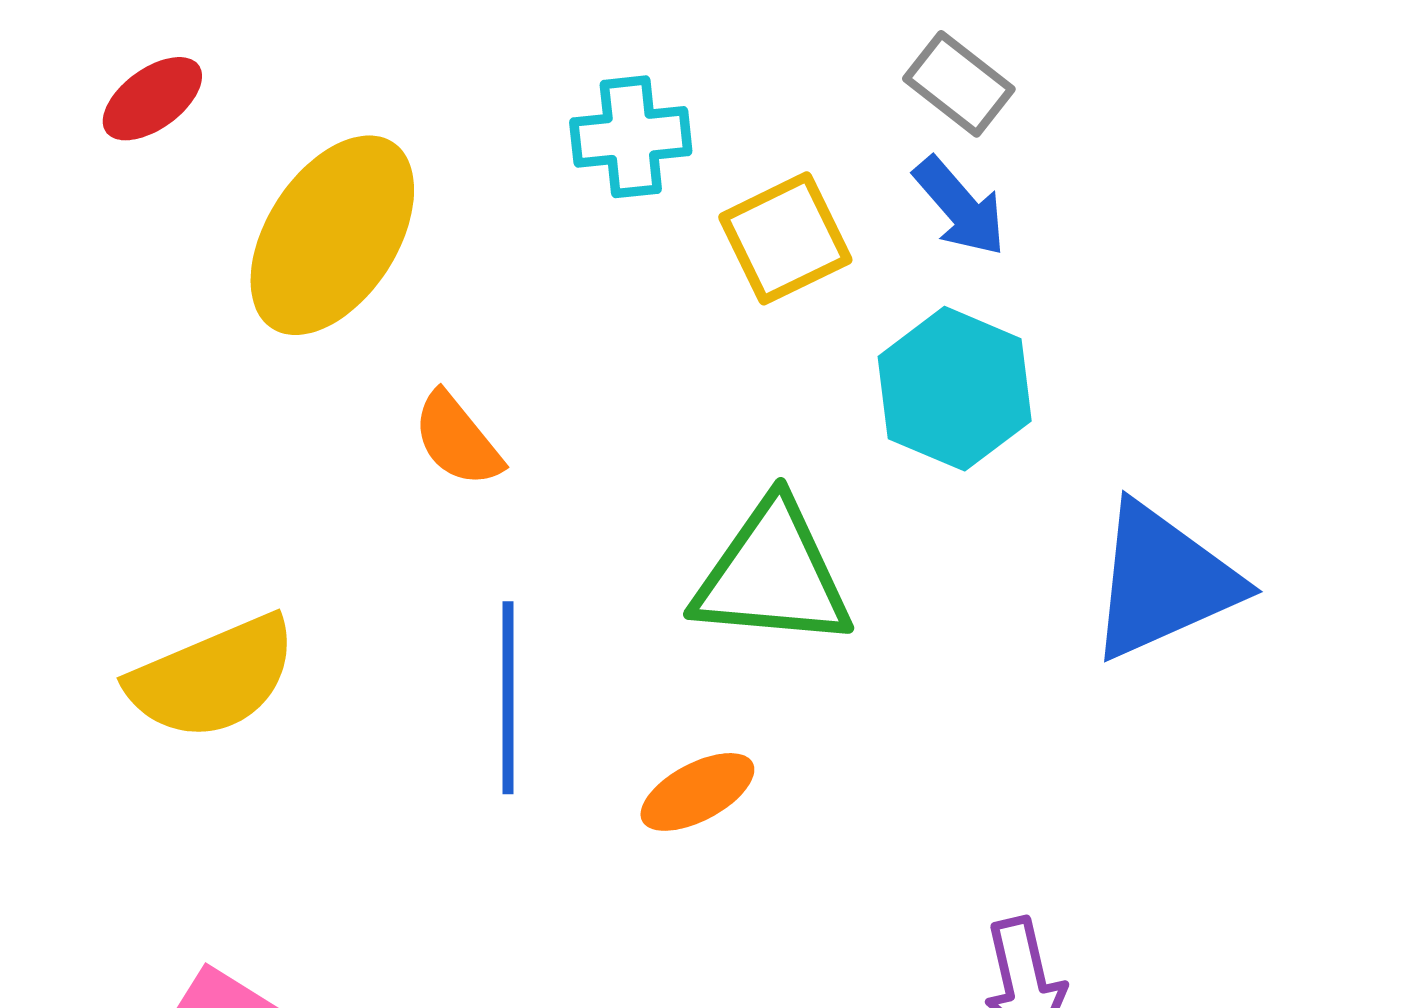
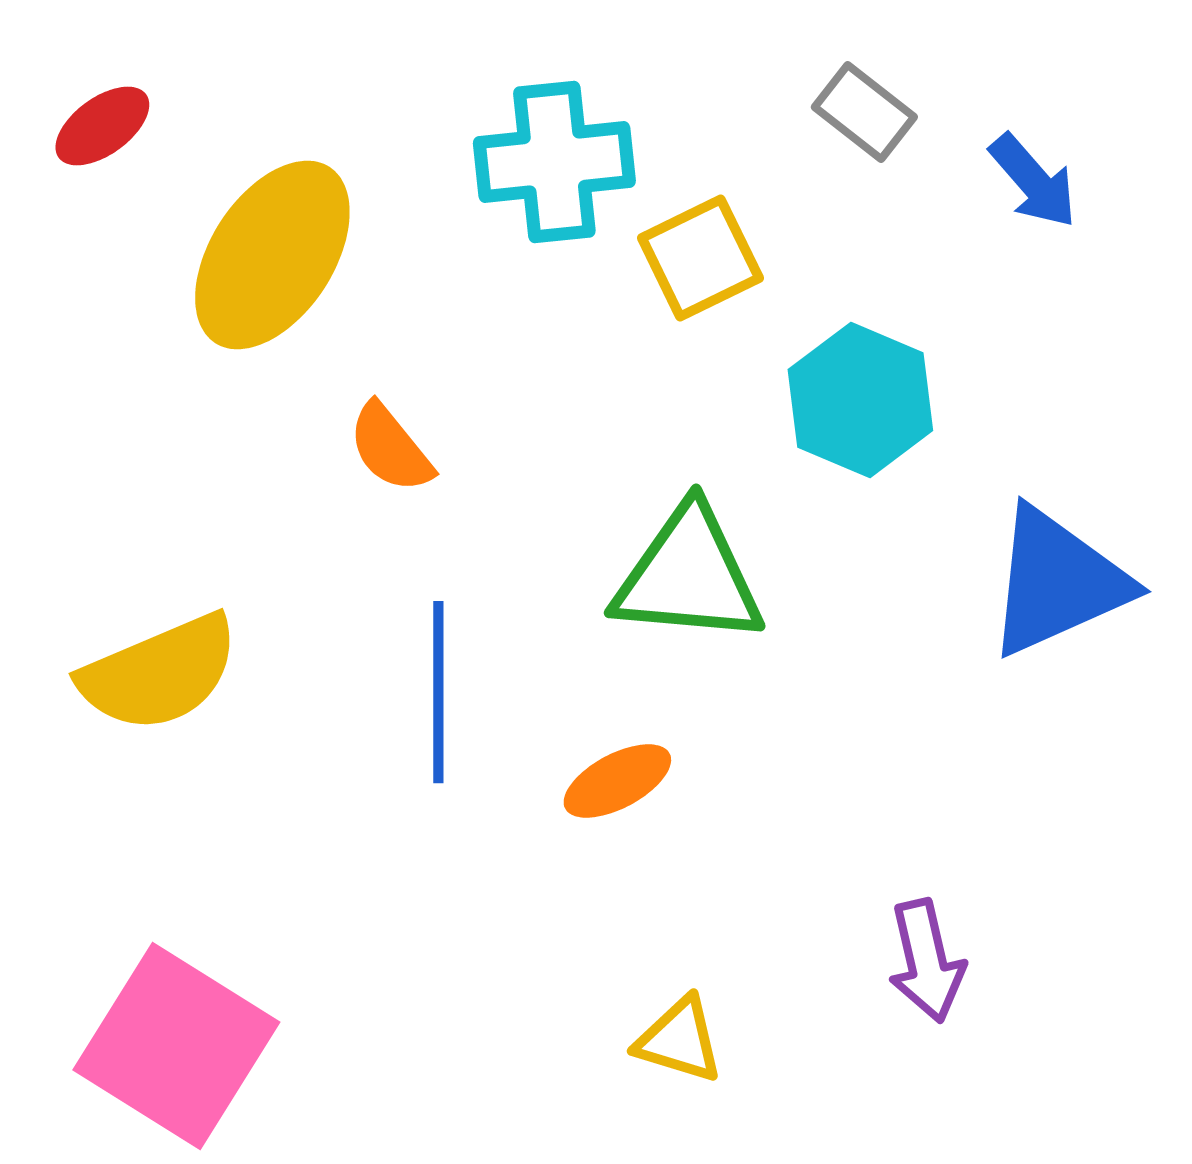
cyan cross: (631, 137) -> (554, 162), size x1.4
blue arrow: (960, 207) -> (1033, 181), moved

